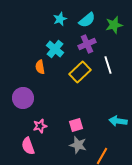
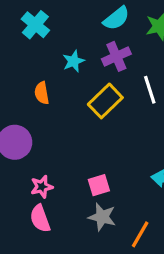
cyan star: (60, 19) -> (74, 61), moved
cyan cross: (55, 49) -> (35, 25), moved
pink semicircle: (28, 146) -> (40, 219), moved

